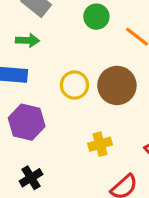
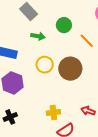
green arrow: (28, 40) -> (38, 36), moved
yellow cross: (100, 144) -> (53, 113), moved

